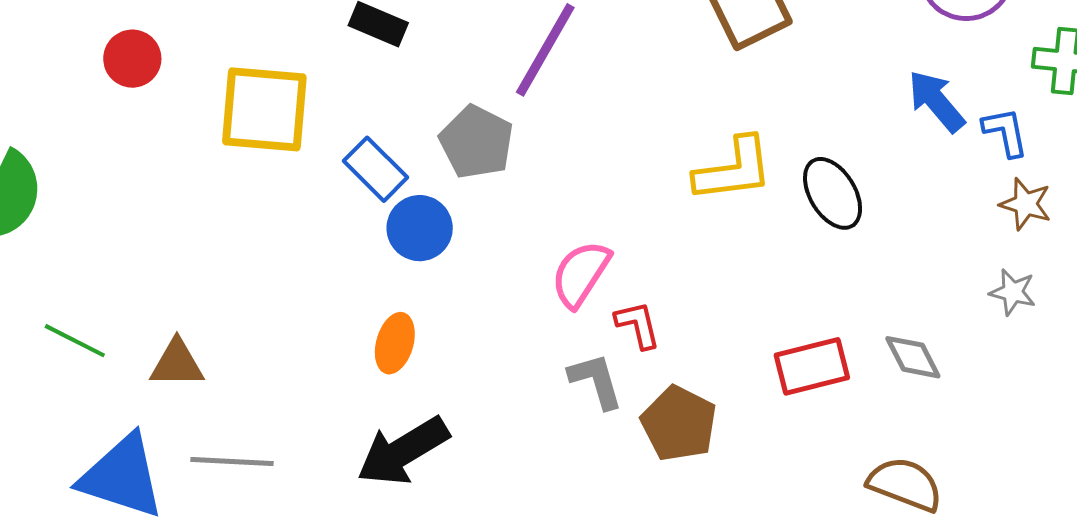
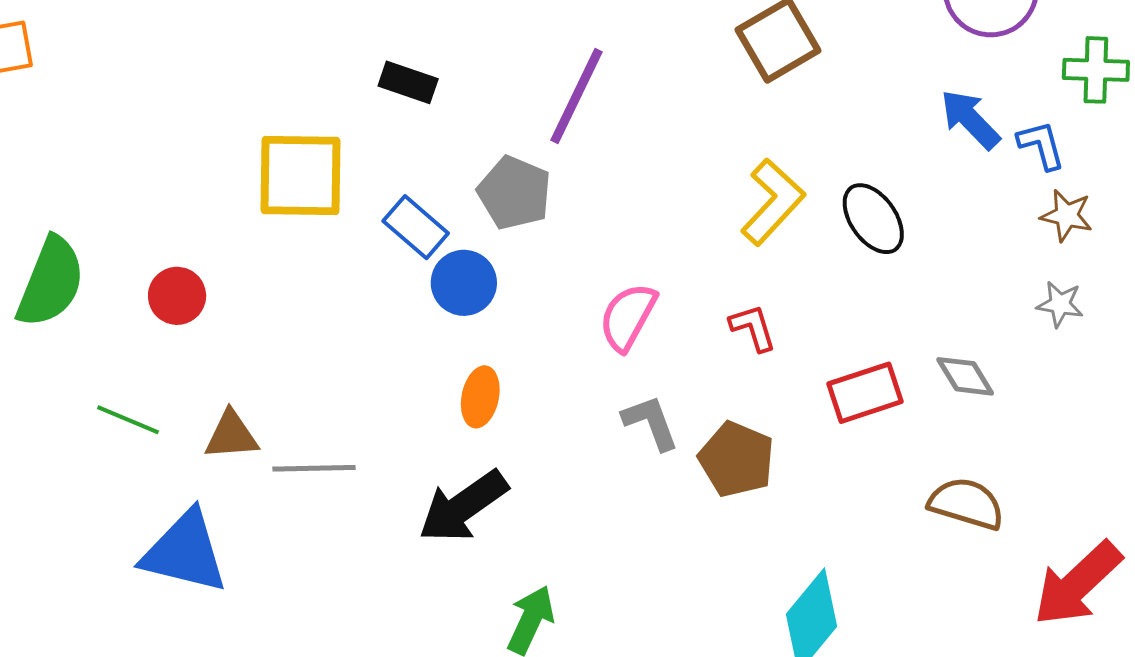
red circle: (132, 59) -> (177, 296), moved
yellow L-shape: (734, 170) -> (773, 202), turned -36
red L-shape: (638, 325) -> (753, 328), moved
orange ellipse: (395, 343) -> (480, 397), moved
gray line: (232, 461) -> (314, 468), moved

